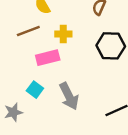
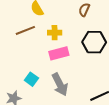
pink rectangle: (48, 58) -> (59, 53), moved

